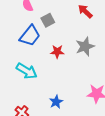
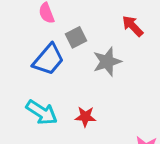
gray star: (85, 46) -> (107, 62), moved
red star: (57, 52) -> (85, 117), moved

